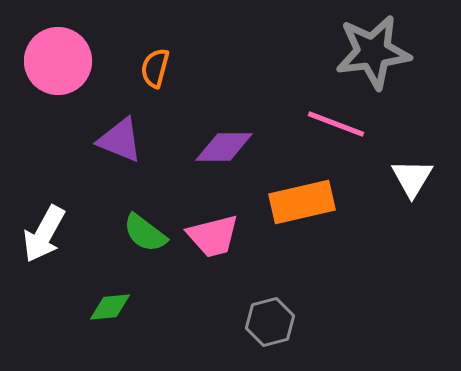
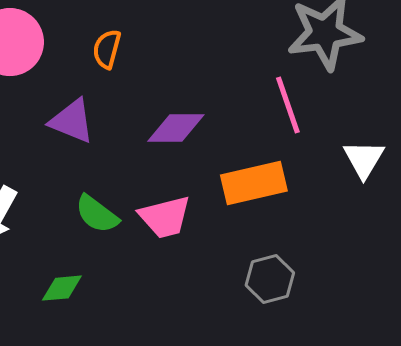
pink line: (336, 124) -> (288, 105), turned 50
gray hexagon: (270, 322) -> (270, 279), moved

